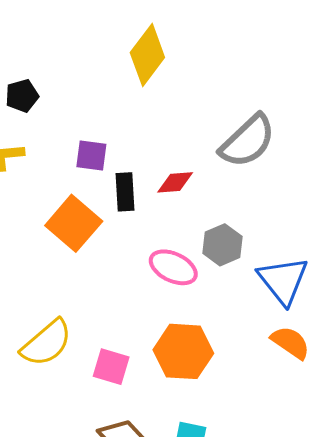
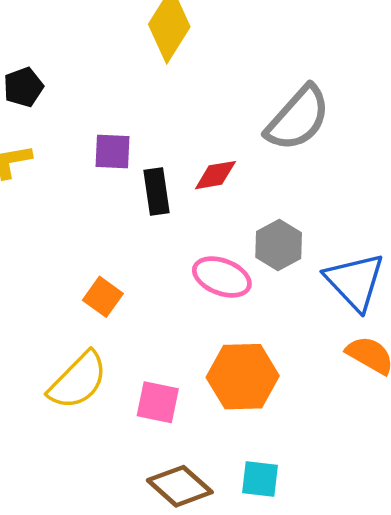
orange square: (74, 223) -> (103, 297), moved, size x0.6

